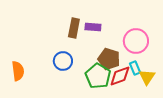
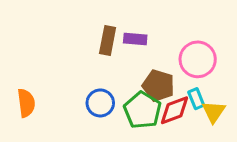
blue circle: (63, 61) -> (100, 103), moved

